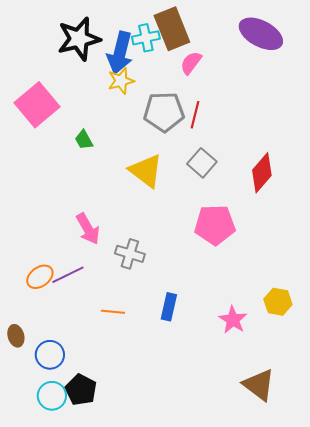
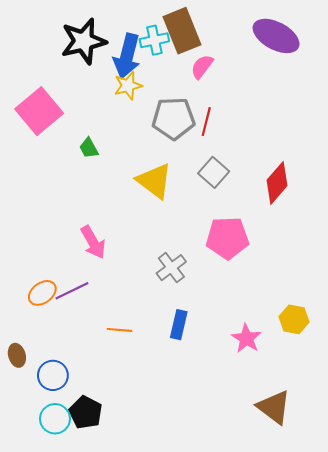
gray cross: (130, 254) -> (171, 268), moved, turned 36

